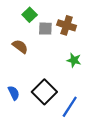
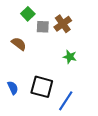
brown cross: (67, 25) -> (63, 24), turned 36
black square: (44, 92) -> (42, 87), turned -30

